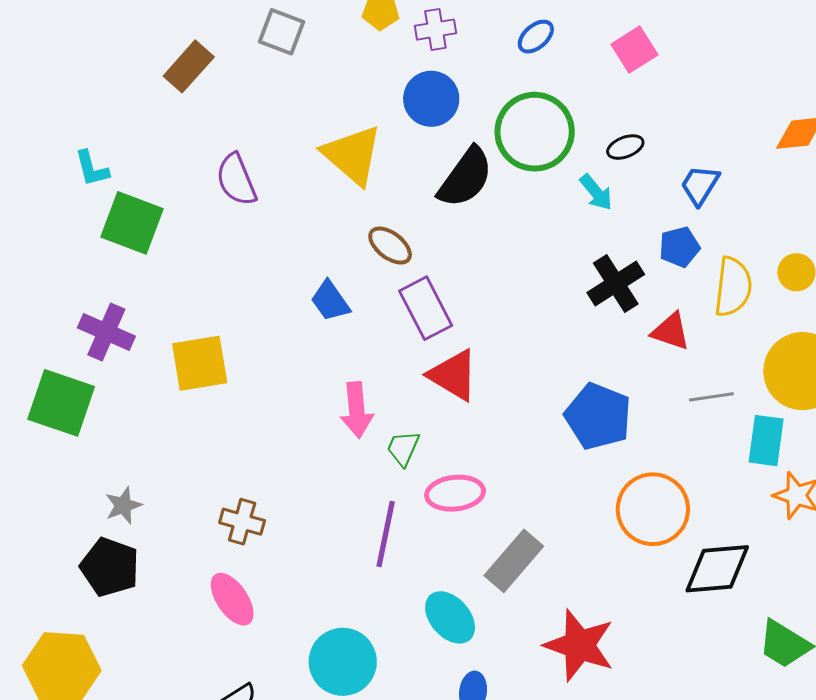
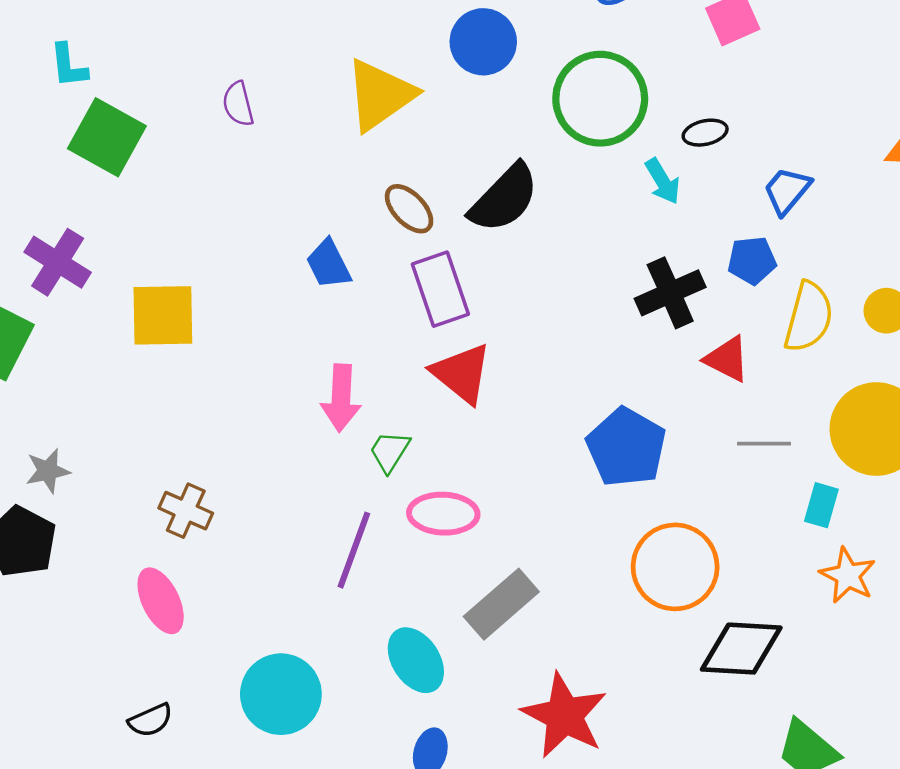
yellow triangle: (352, 155) -> (380, 95), turned 36
black semicircle: (465, 177) -> (504, 198), moved
purple semicircle: (236, 180) -> (238, 104), size x0.7
cyan rectangle: (766, 441) -> (821, 505), size x0.7

